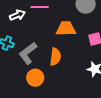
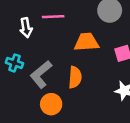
white arrow: (17, 15) -> (26, 28), turned 105

